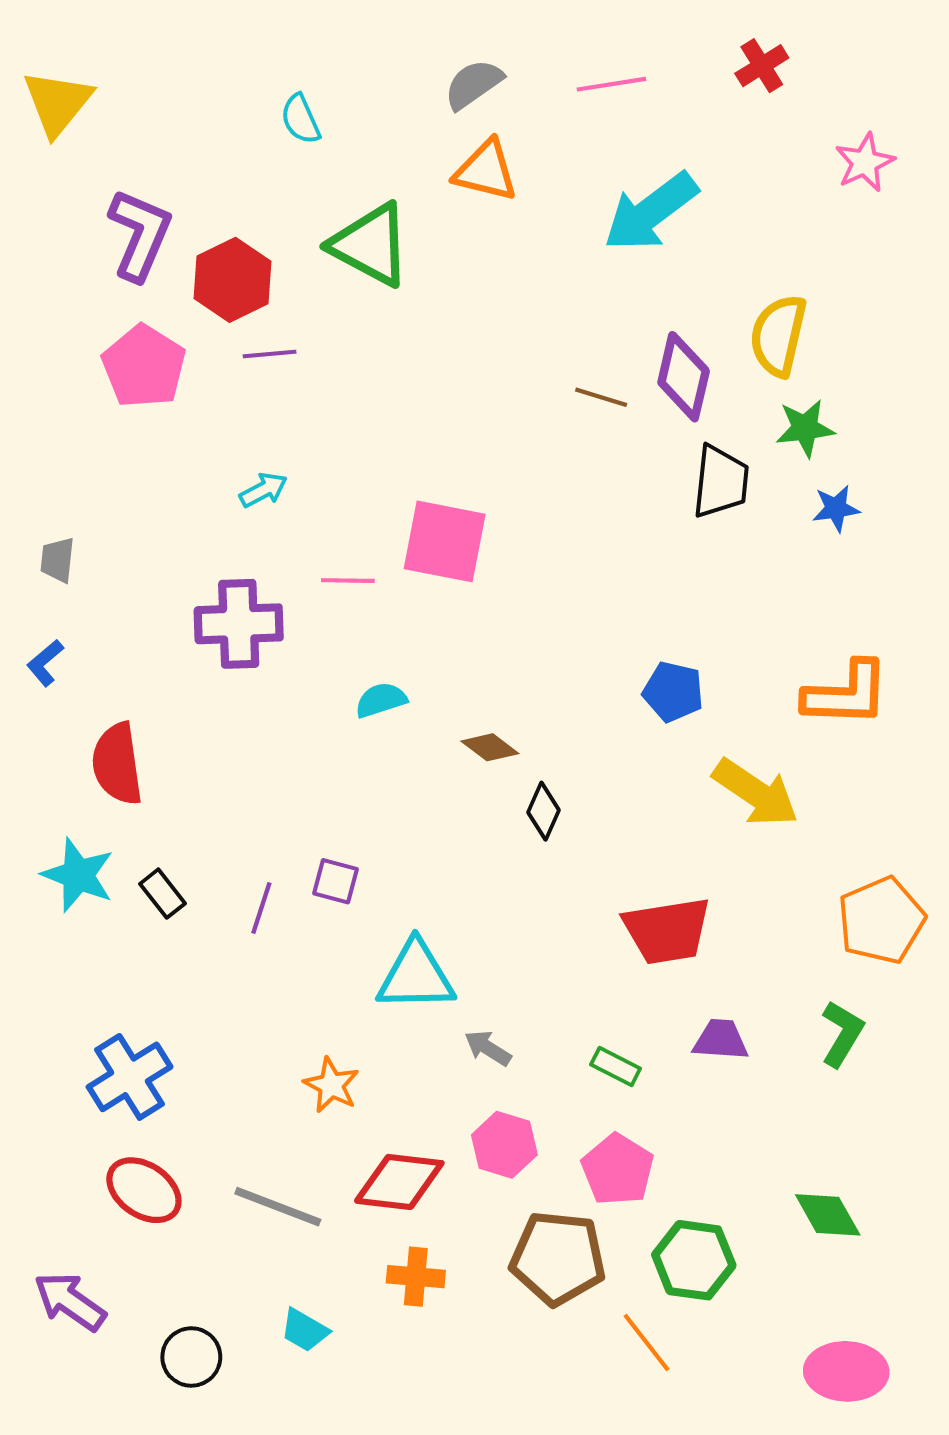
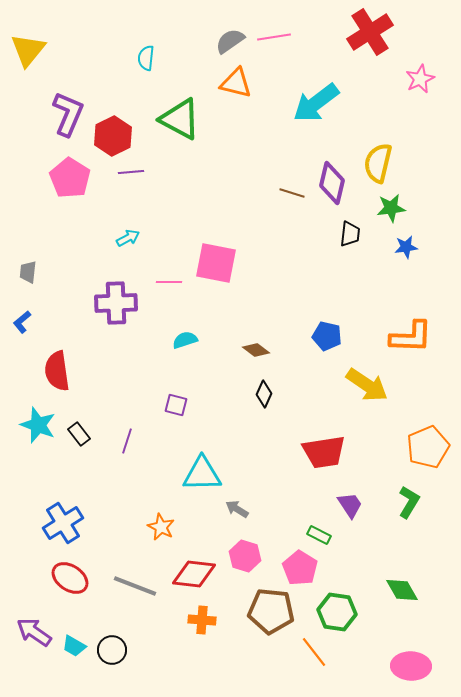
red cross: (762, 66) -> (370, 32), size x1.8
pink line: (611, 84) -> (274, 37), moved
cyan semicircle: (300, 119) -> (146, 58), turned 30
black trapezoid: (721, 482) -> (350, 234), size x0.7
brown diamond: (490, 747) -> (256, 350), moved
purple square: (335, 881) -> (176, 405), moved
purple trapezoid: (721, 1040) -> (350, 505), turned 52
green rectangle: (616, 1067) -> (319, 535), moved
cyan trapezoid: (305, 1330) -> (74, 646), moved
black circle: (191, 1357) -> (112, 650), moved

